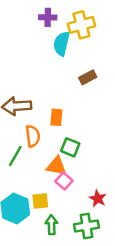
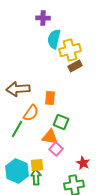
yellow cross: (81, 25) -> (70, 50), moved
orange semicircle: (33, 136) -> (31, 113), turned 42
green arrow: (51, 225) -> (36, 177), moved

